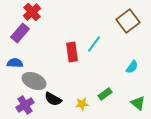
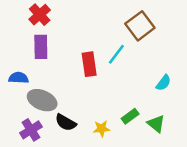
brown square: (128, 21) -> (140, 26), moved
purple rectangle: (20, 33) -> (41, 47), moved, turned -42
green triangle: (138, 103) -> (156, 124), moved

